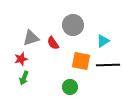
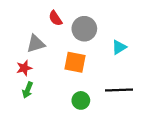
red semicircle: (53, 43) -> (55, 18), moved
orange square: (81, 61) -> (75, 62), moved
black line: (108, 65) -> (119, 90), moved

